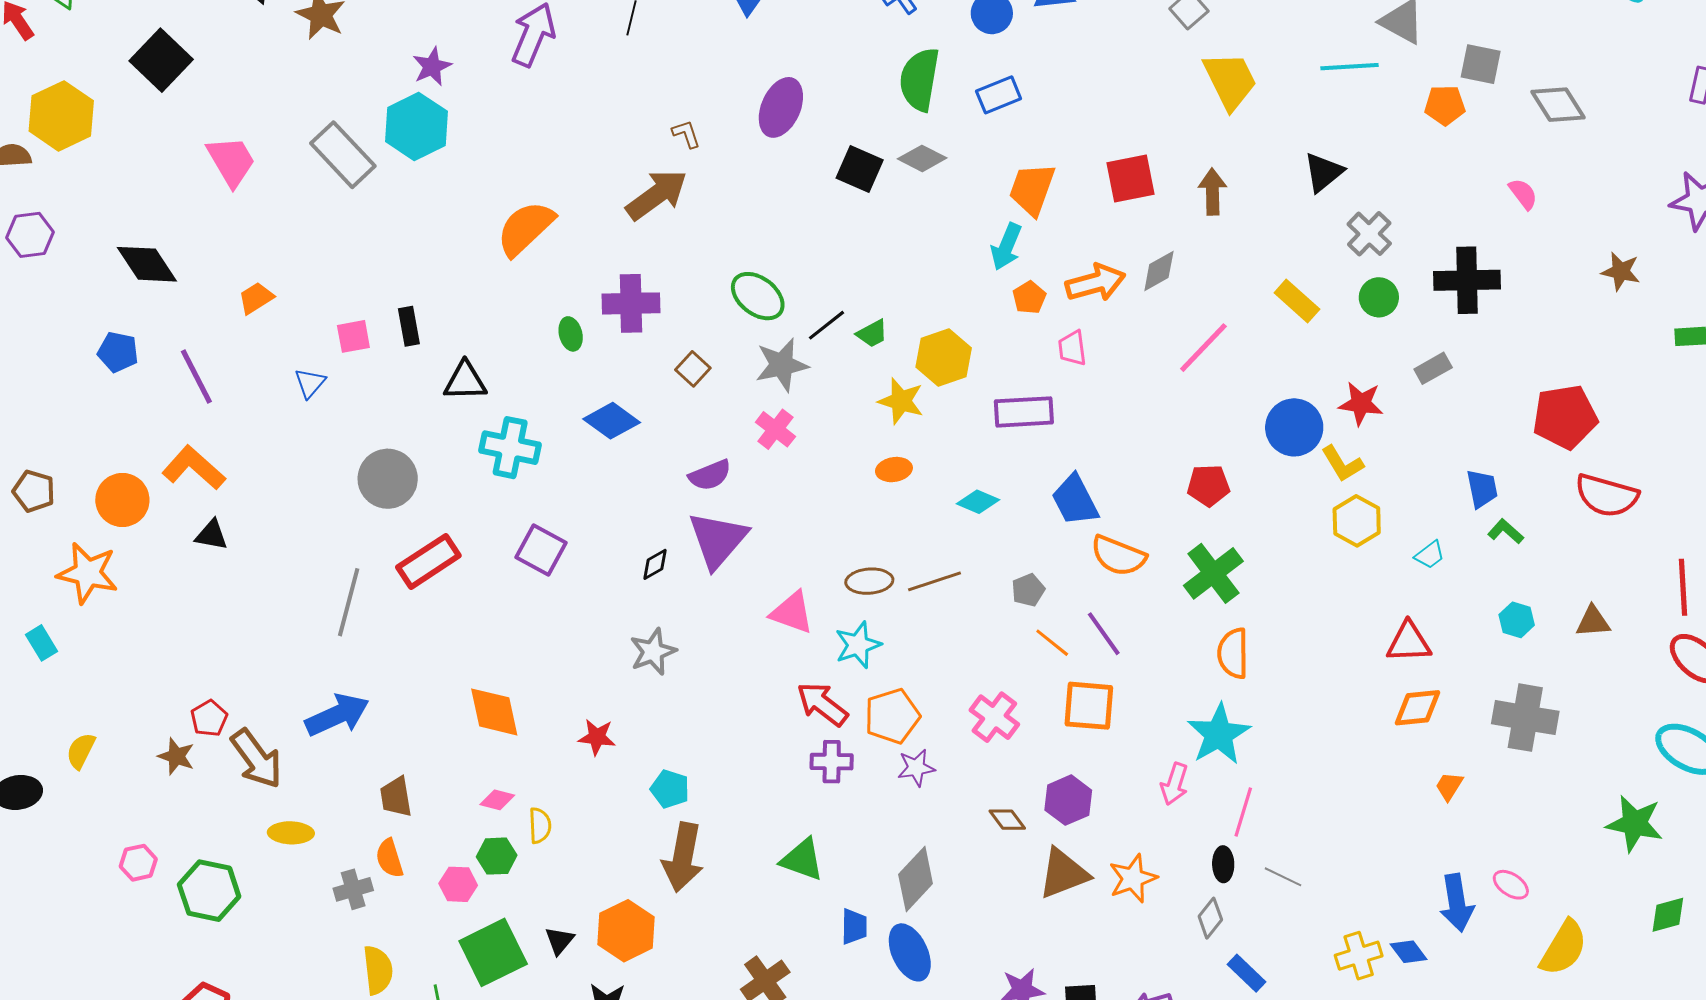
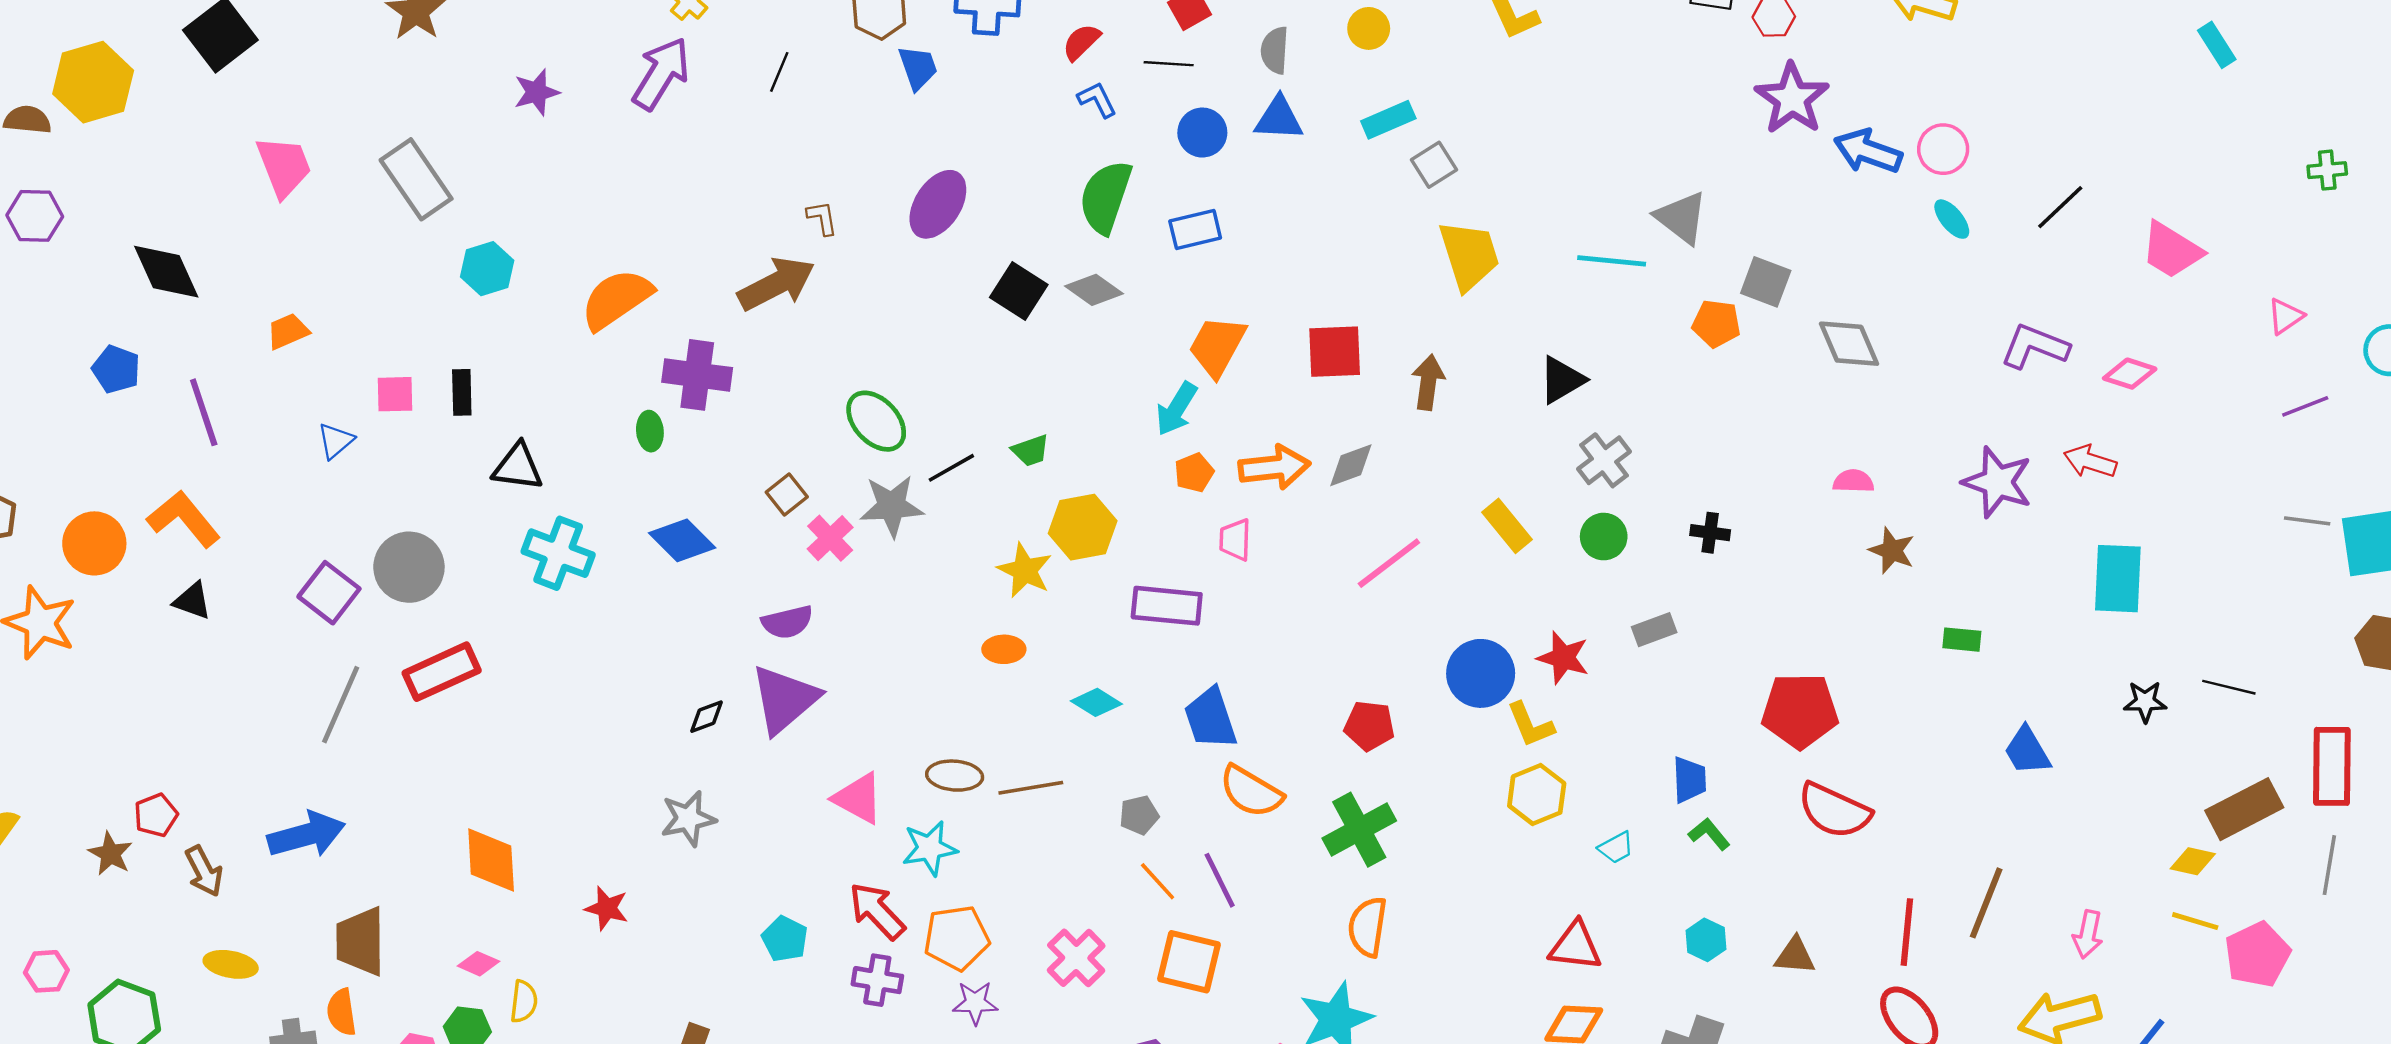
cyan hexagon: (416, 126) -> (487, 269), moved, size x0.7
pink semicircle: (1523, 194) -> (1853, 481), moved, turned -60
black cross: (1467, 280) -> (1710, 533), size x0.5
purple cross: (631, 303) -> (697, 375), moved
green trapezoid: (872, 334) -> (1031, 451), moved
pink cross: (775, 429) -> (830, 538), moved
purple square: (541, 550) -> (329, 593), moved
brown arrow: (257, 759) -> (204, 871), size x0.7
cyan pentagon: (670, 789) -> (785, 939), moved
brown trapezoid: (396, 797) -> (360, 941), size x1.4

